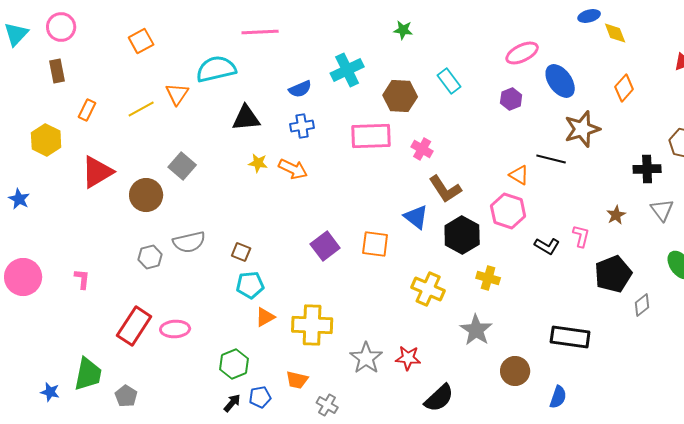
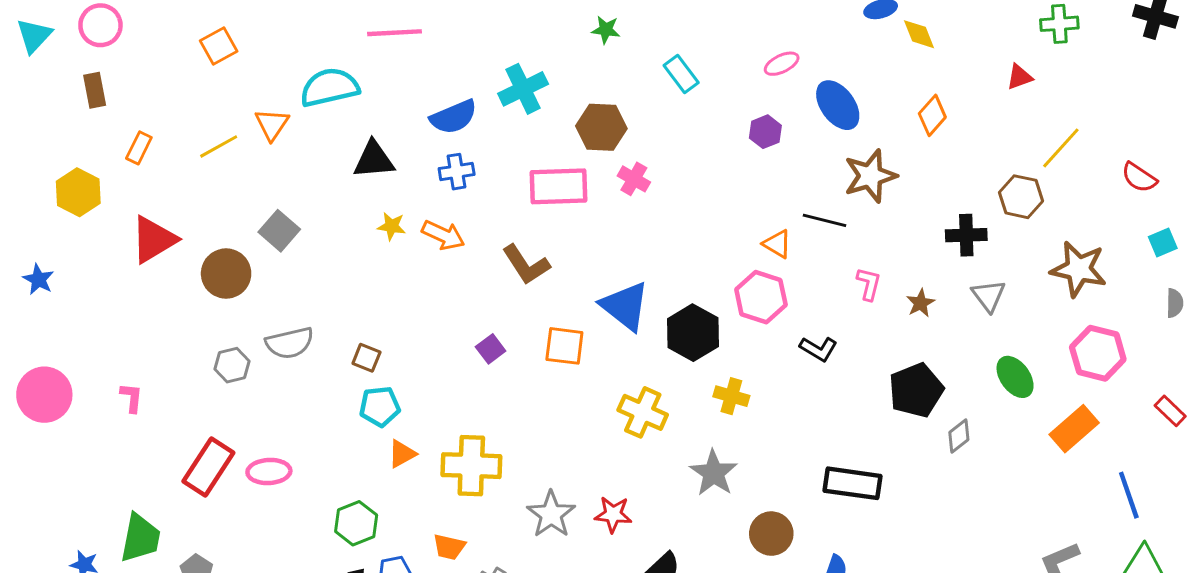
pink ellipse: (522, 53) -> (782, 64), size x0.7
cyan rectangle: (449, 81) -> (681, 74), moved
blue semicircle: (300, 89) -> (454, 117), size x1.4
pink cross: (422, 149) -> (634, 179), moved
brown L-shape: (445, 189) -> (526, 265), moved
blue triangle: (416, 217) -> (625, 306), size x1.4
pink L-shape: (581, 236) -> (869, 284), moved
purple square: (325, 246) -> (491, 349), size x0.7

